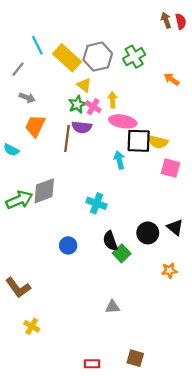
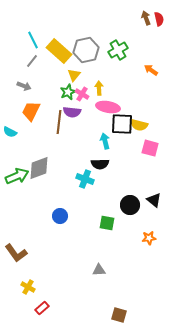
gray line: (18, 69) -> (32, 61), moved
yellow triangle: (84, 85) -> (74, 75), turned 32
black semicircle: (110, 241) -> (100, 164), moved, turned -72
green square: (122, 253) -> (107, 223), turned -35
red rectangle: (92, 364) -> (42, 308), moved, turned -40

